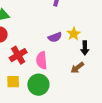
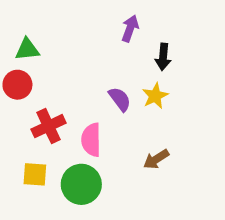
purple semicircle: (55, 37) -> (120, 99), turned -112
black arrow: (85, 48) -> (163, 57), moved

